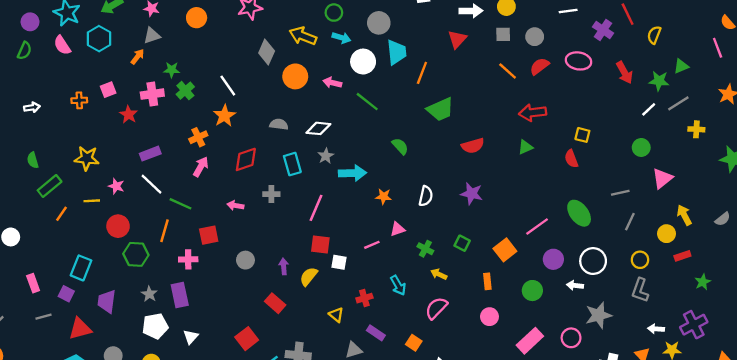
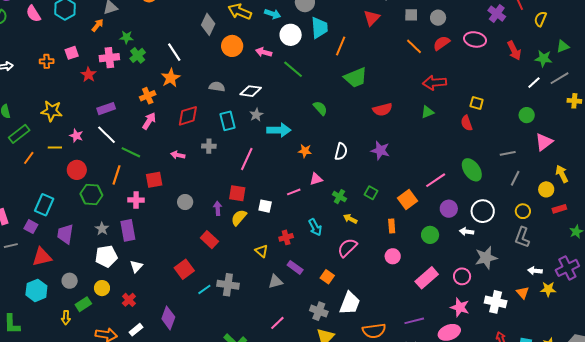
red square: (320, 245) -> (237, 193), moved

